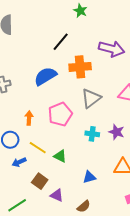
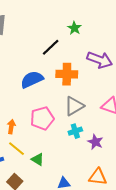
green star: (80, 11) -> (74, 28), moved
orange arrow: (29, 118) -> (11, 127), moved
cyan cross: (92, 134) -> (75, 131), moved, turned -32

